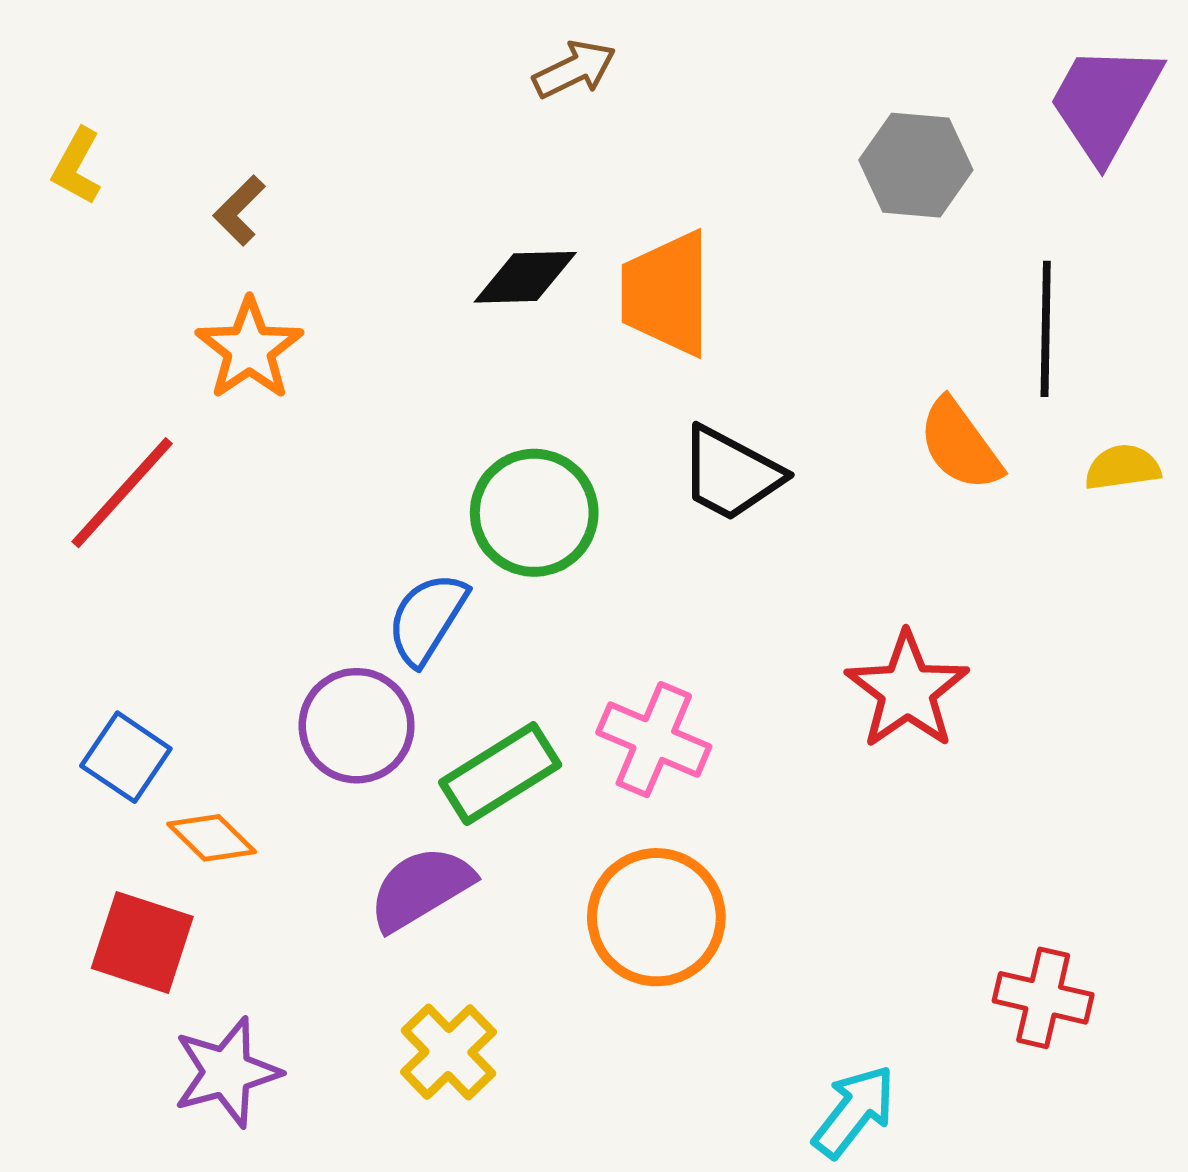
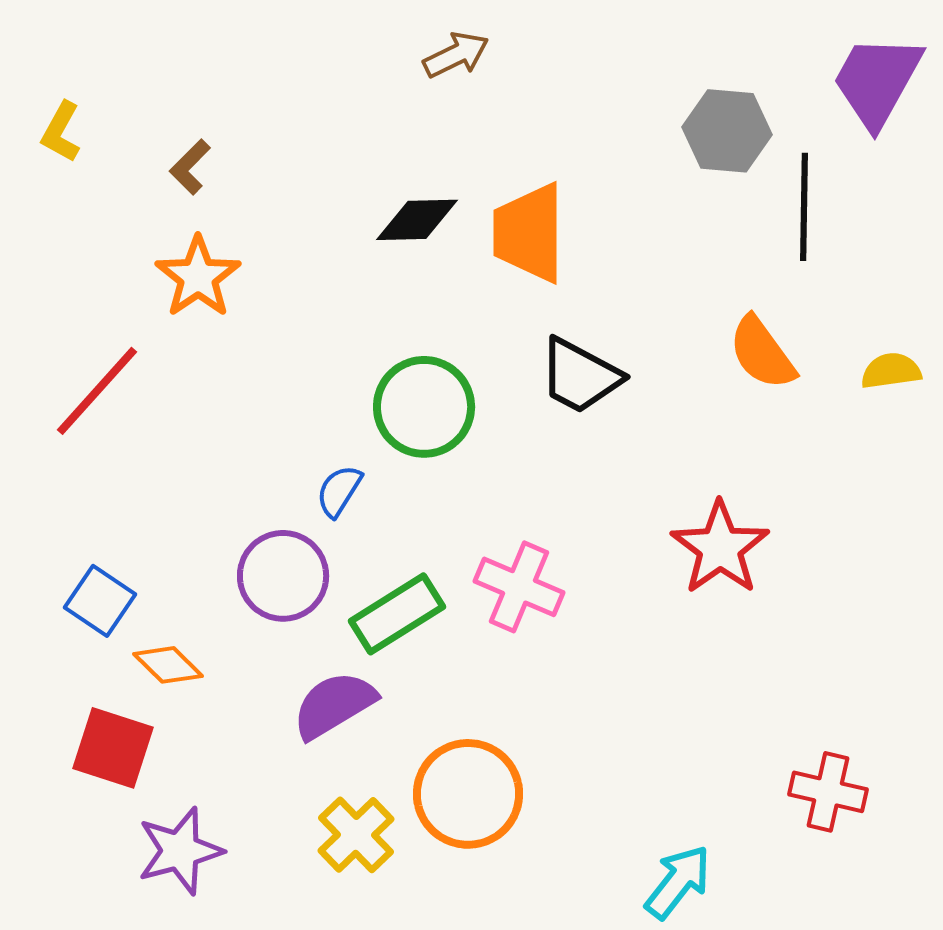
black line: (1046, 329) -> (804, 207), moved
blue semicircle: (427, 619) -> (339, 491), size x0.7
orange circle: (656, 917) -> (468, 794), moved

